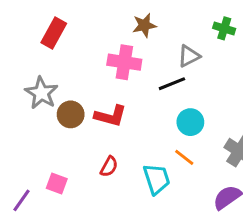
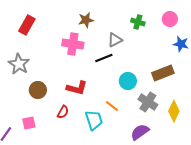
brown circle: (71, 114) -> (38, 90), moved
red L-shape: (111, 116) -> (77, 88), moved
cyan circle: (190, 122) -> (128, 81), moved
pink square: (57, 183) -> (29, 123), turned -32

